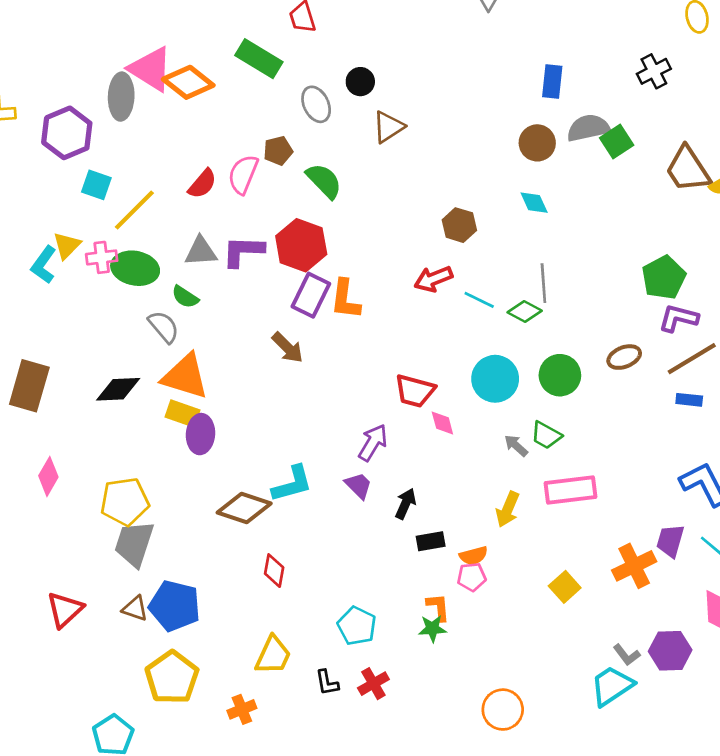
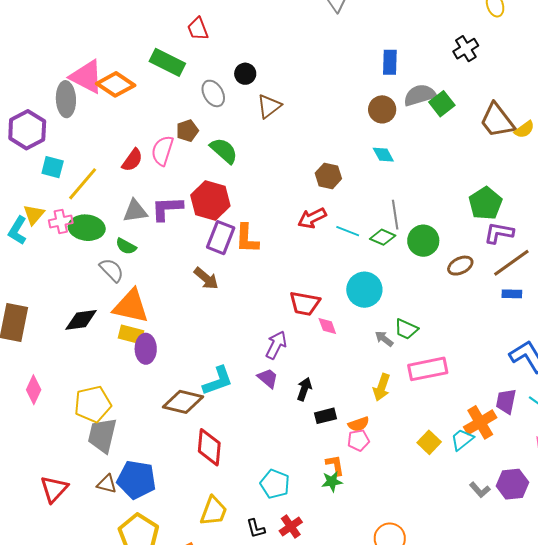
green circle: (560, 375) -> (423, 241), moved
red diamond: (274, 571) -> (209, 447), size x1.5
cyan trapezoid: (612, 686) -> (462, 440), moved, size x0.7

